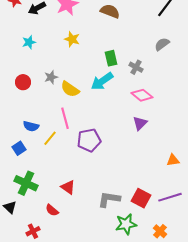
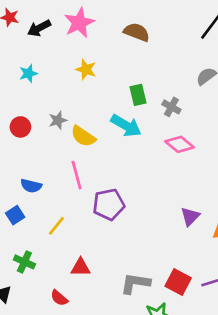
cyan arrow: (102, 81) -> (126, 126), turned -115
purple triangle: (140, 123) -> (190, 216), moved
yellow line: (50, 138) -> (56, 226), moved
green cross: (26, 183) -> (24, 262), size x0.7
red triangle: (68, 187) -> (81, 267), turned -35

